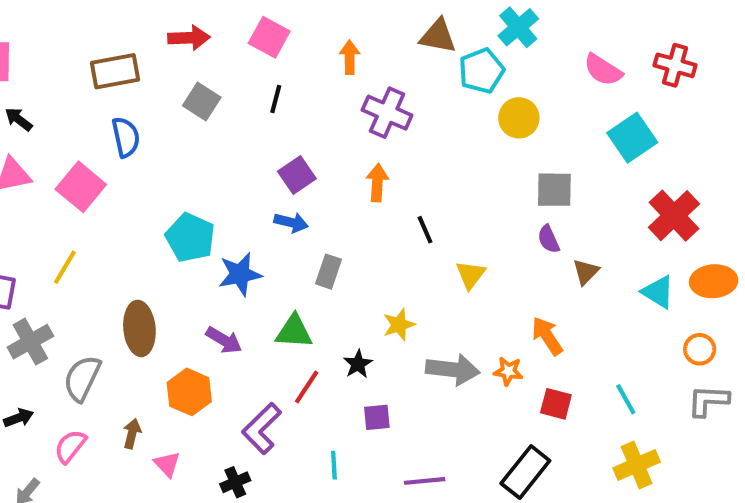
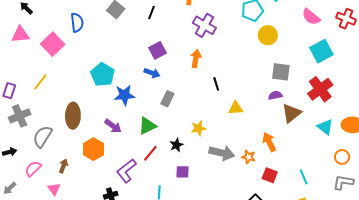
red cross: (674, 216) -> (320, 89), moved
purple semicircle: (549, 239) -> (275, 95), turned 96
brown triangle: (586, 272) -> (291, 113), size x1.5
yellow triangle: (471, 275) -> (236, 108), turned 42
green triangle: (294, 332) -> (147, 126), turned -36
pink triangle: (167, 464) -> (54, 189), moved

